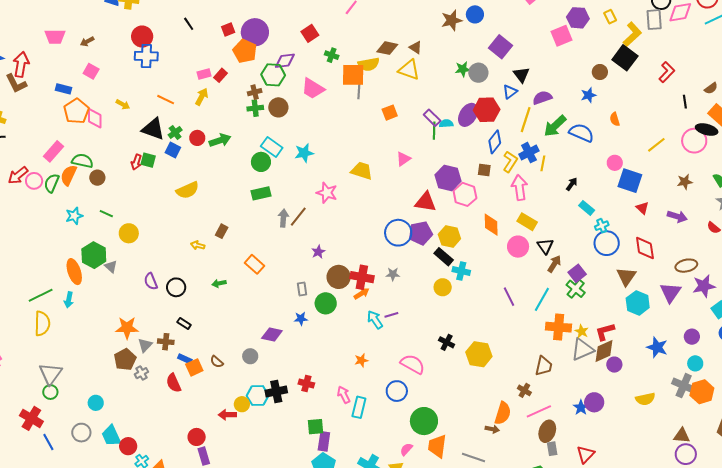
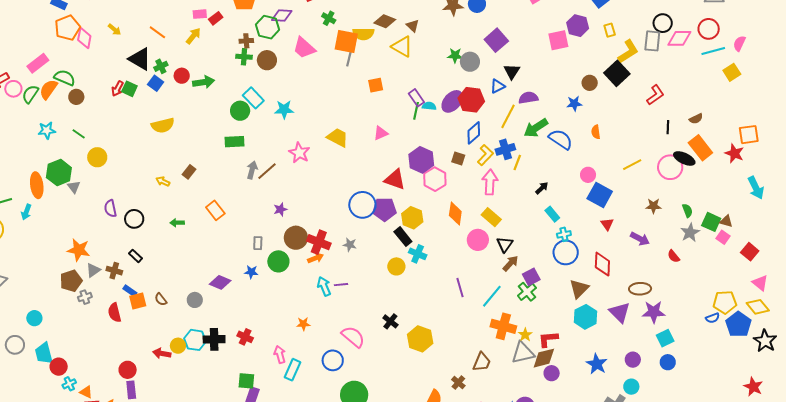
purple triangle: (670, 293) -> (620, 312), turned -30

